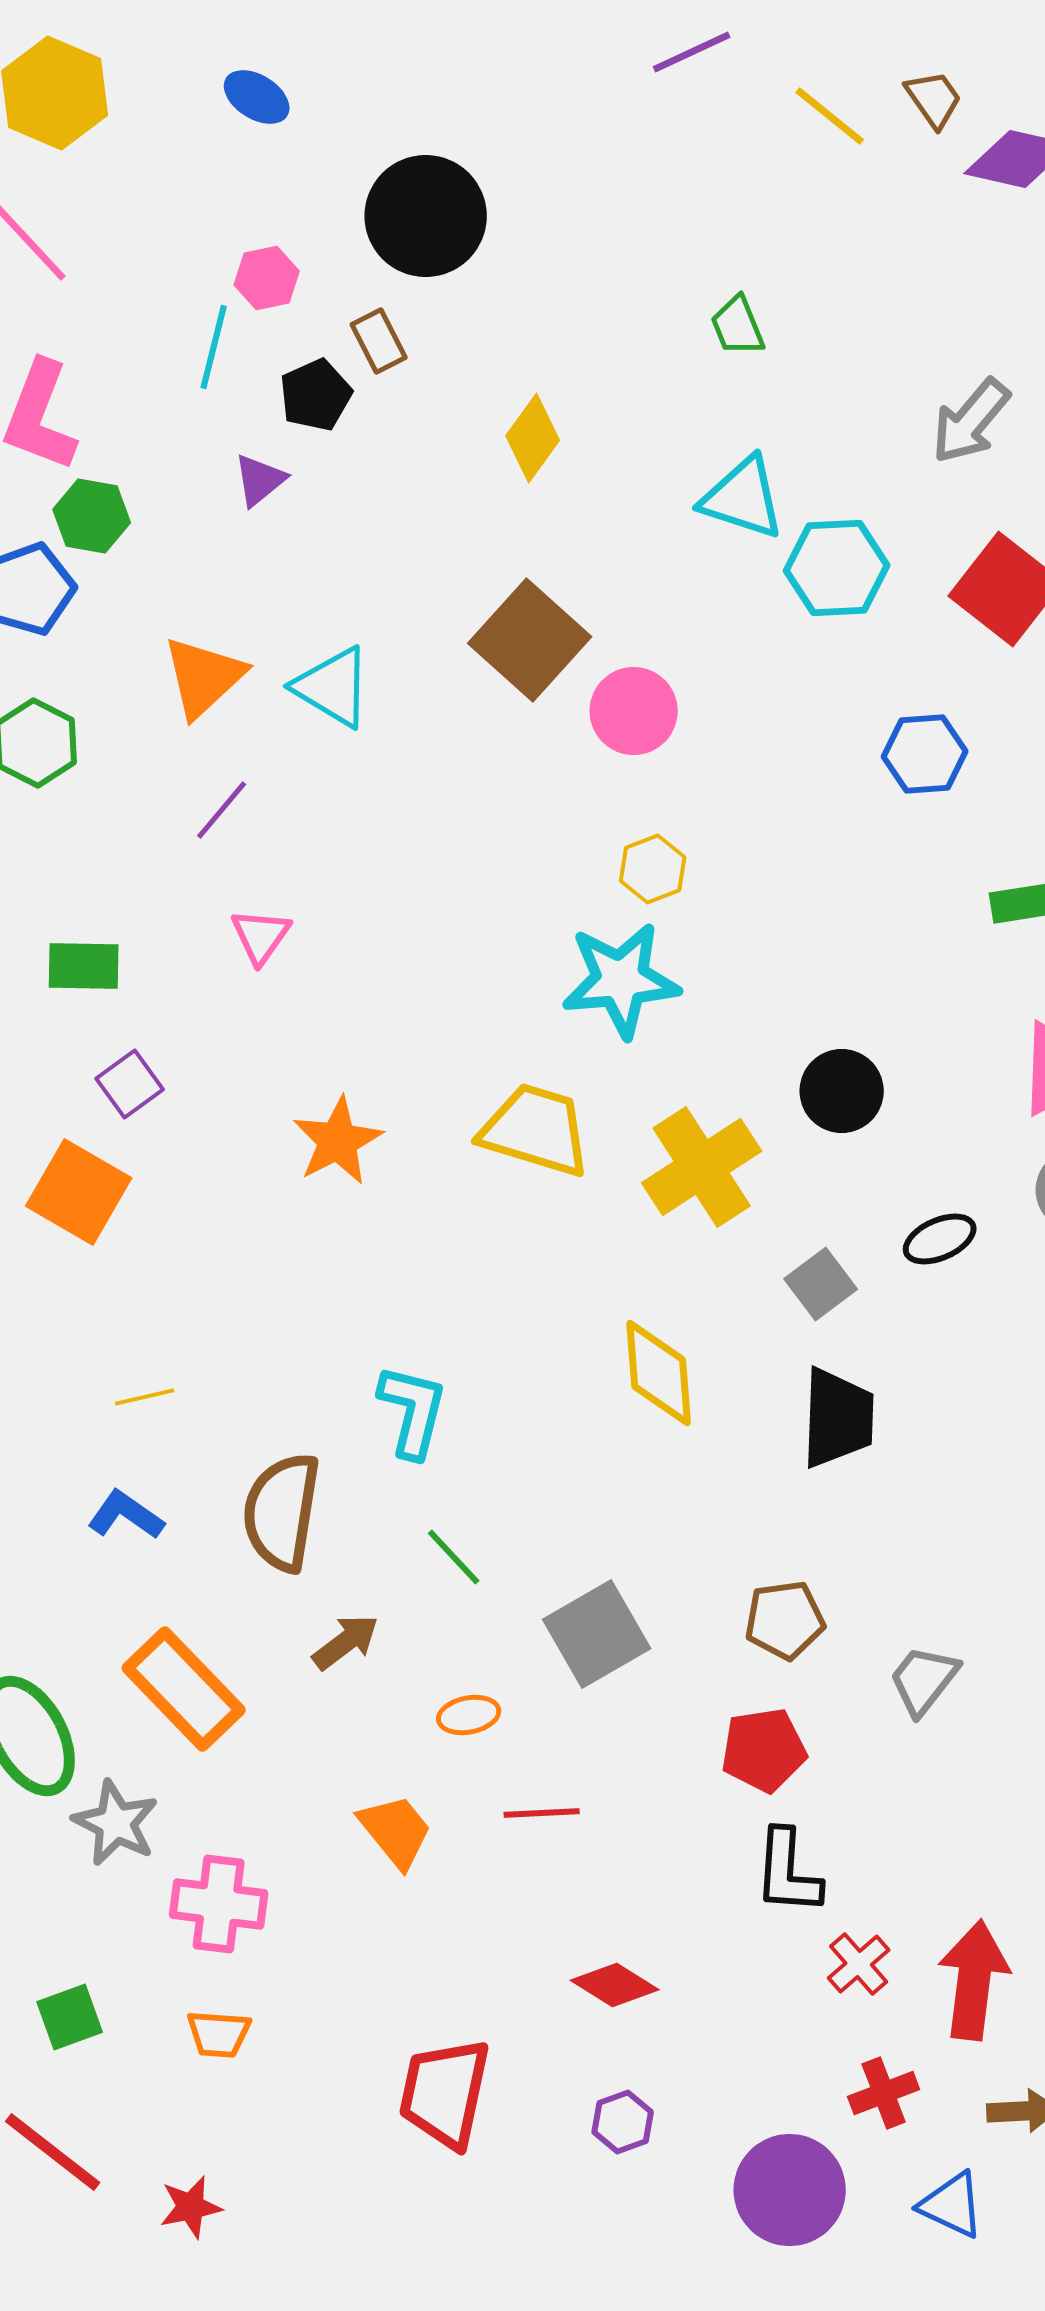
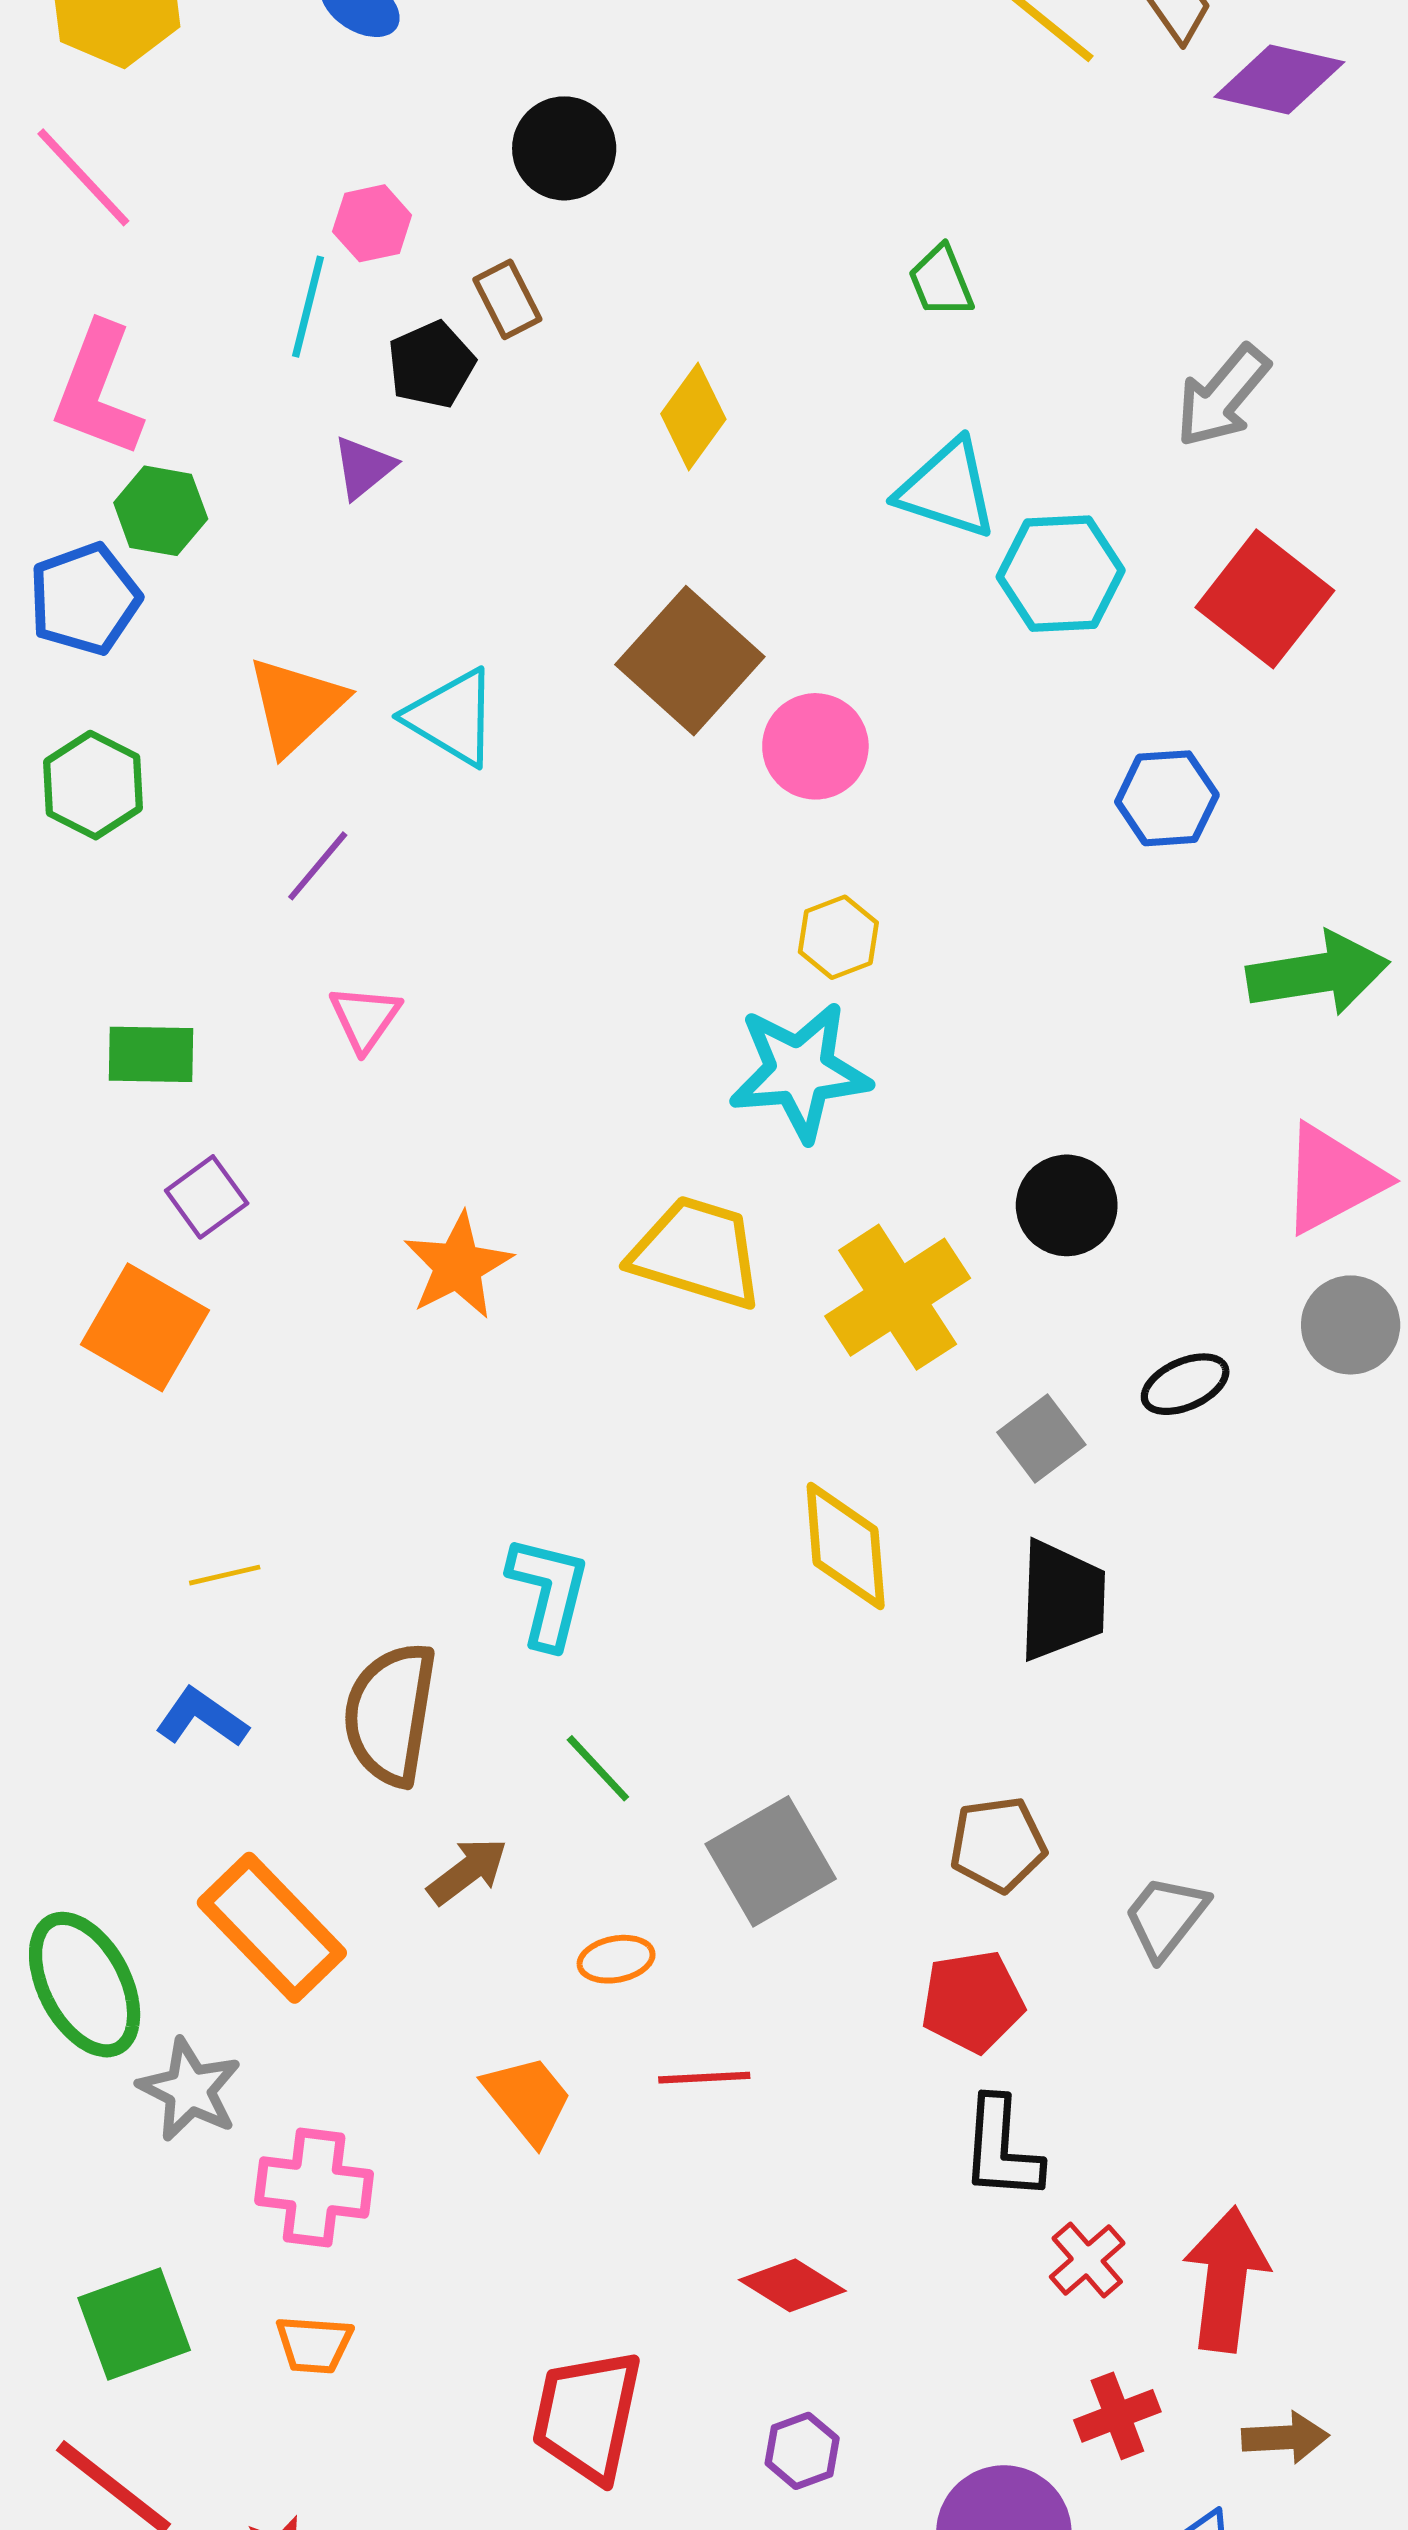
black circle: (426, 216) -> (564, 148), size x0.7
green square: (70, 2017) -> (134, 2324), size x1.4

